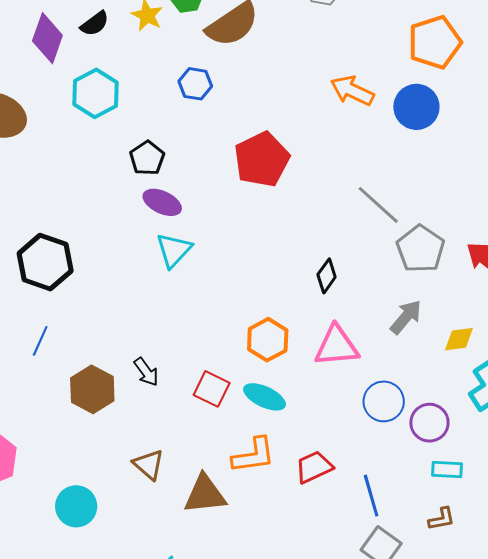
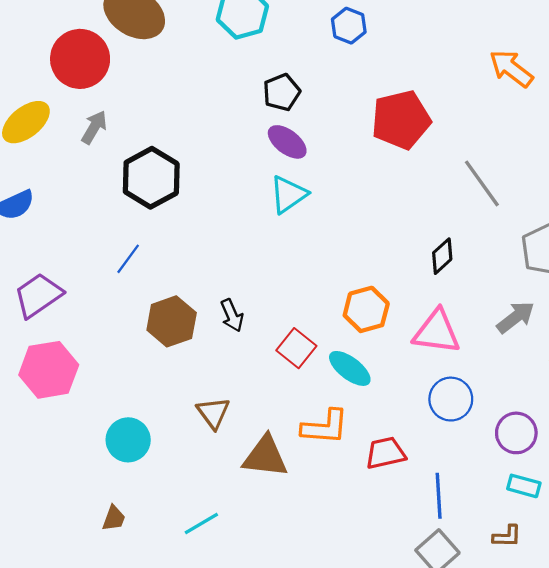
gray line: (378, 205) -> (482, 183), moved
blue circle: (384, 401) -> (451, 399), moved

